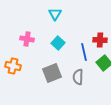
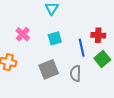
pink cross: (27, 39) -> (23, 34), turned 32
cyan square: (58, 43) -> (55, 38), turned 32

